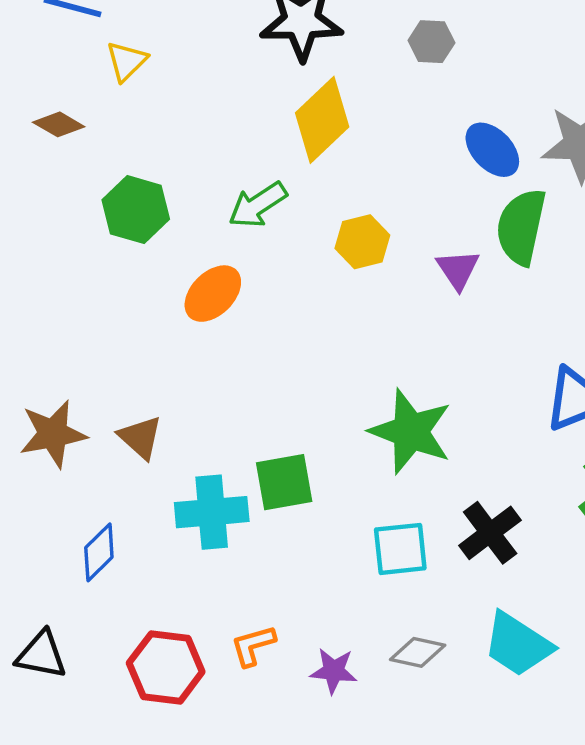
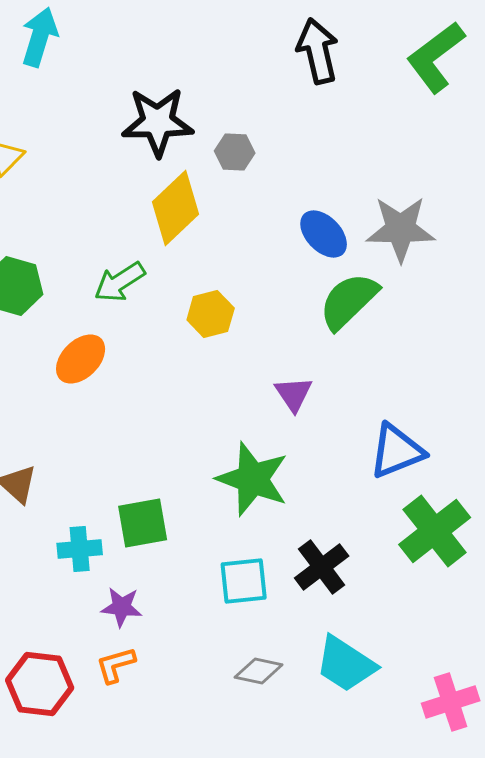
gray hexagon: (431, 42) -> (235, 152), moved
green semicircle: (521, 227) -> (349, 301), turned 34
purple triangle: (458, 269) -> (294, 394), moved
cyan cross: (212, 512) -> (80, 549), size x0.7
purple star: (334, 671) -> (122, 607), moved

